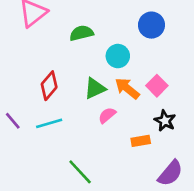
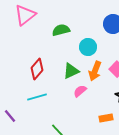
orange arrow: (127, 88) -> (95, 71), turned -108
purple line: (13, 121) -> (10, 116), moved
orange rectangle: (141, 141) -> (106, 118), moved

